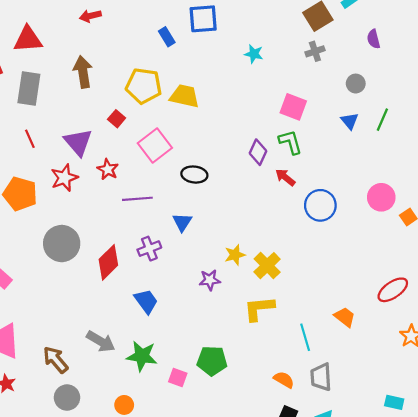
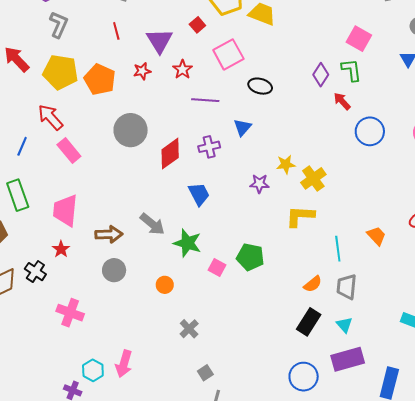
red star: (64, 178) -> (142, 71), size x0.7
brown arrow: (56, 360) -> (109, 234), turned 120
orange semicircle: (284, 380) -> (313, 284), turned 102

